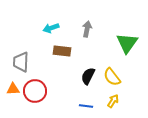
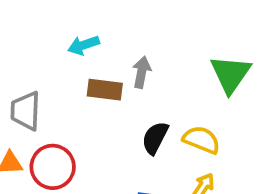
gray arrow: (87, 29) -> (142, 72), moved
yellow semicircle: (112, 77) -> (201, 140), turned 150

